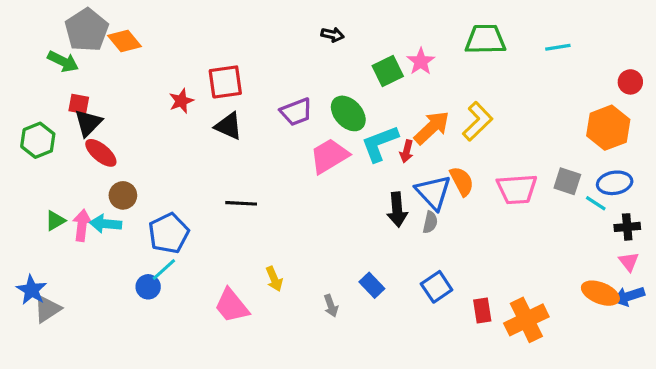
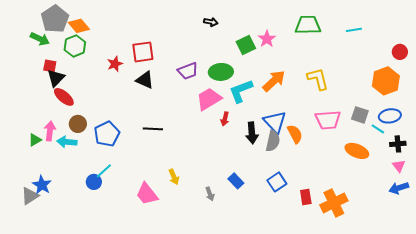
green ellipse: (348, 113) -> (221, 72), turned -50
yellow L-shape: (477, 121) -> (318, 79), moved, turned -60
green hexagon: (38, 140) -> (75, 46), moved
red arrow: (407, 151) -> (225, 119), moved
orange semicircle: (462, 181) -> (295, 134), moved
gray semicircle: (430, 222) -> (273, 141), size x1.5
pink arrow: (82, 225) -> (50, 131), moved
blue pentagon: (169, 233) -> (107, 134), moved
blue star: (32, 290) -> (42, 185), moved
orange ellipse: (600, 293) -> (357, 151), moved

